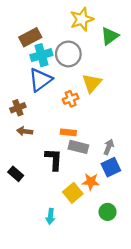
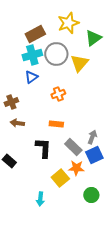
brown rectangle: (30, 37) -> (35, 34), moved
blue triangle: (40, 80) -> (31, 77), size x0.6
yellow triangle: (92, 83) -> (79, 63), moved
gray rectangle: (78, 147) -> (73, 147), moved, turned 30

